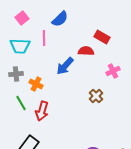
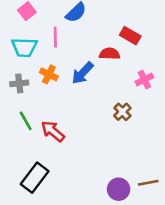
orange cross: (36, 84) -> (49, 74), moved
red arrow: (42, 111) -> (53, 131), turned 114

